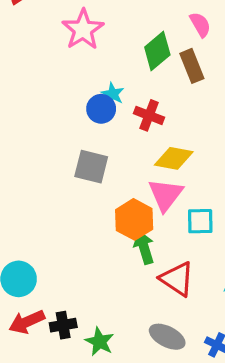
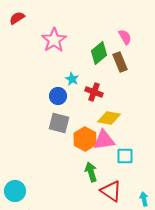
blue circle: (101, 109) -> (58, 96), moved
pink triangle: (166, 195) -> (104, 140), turned 45
orange hexagon: (134, 219) -> (85, 139), moved

